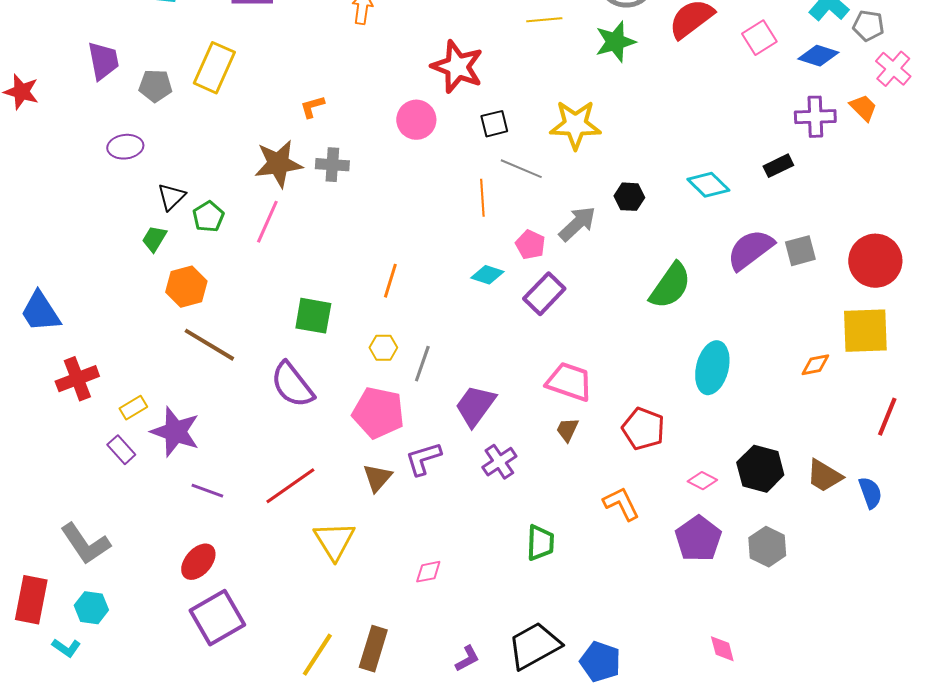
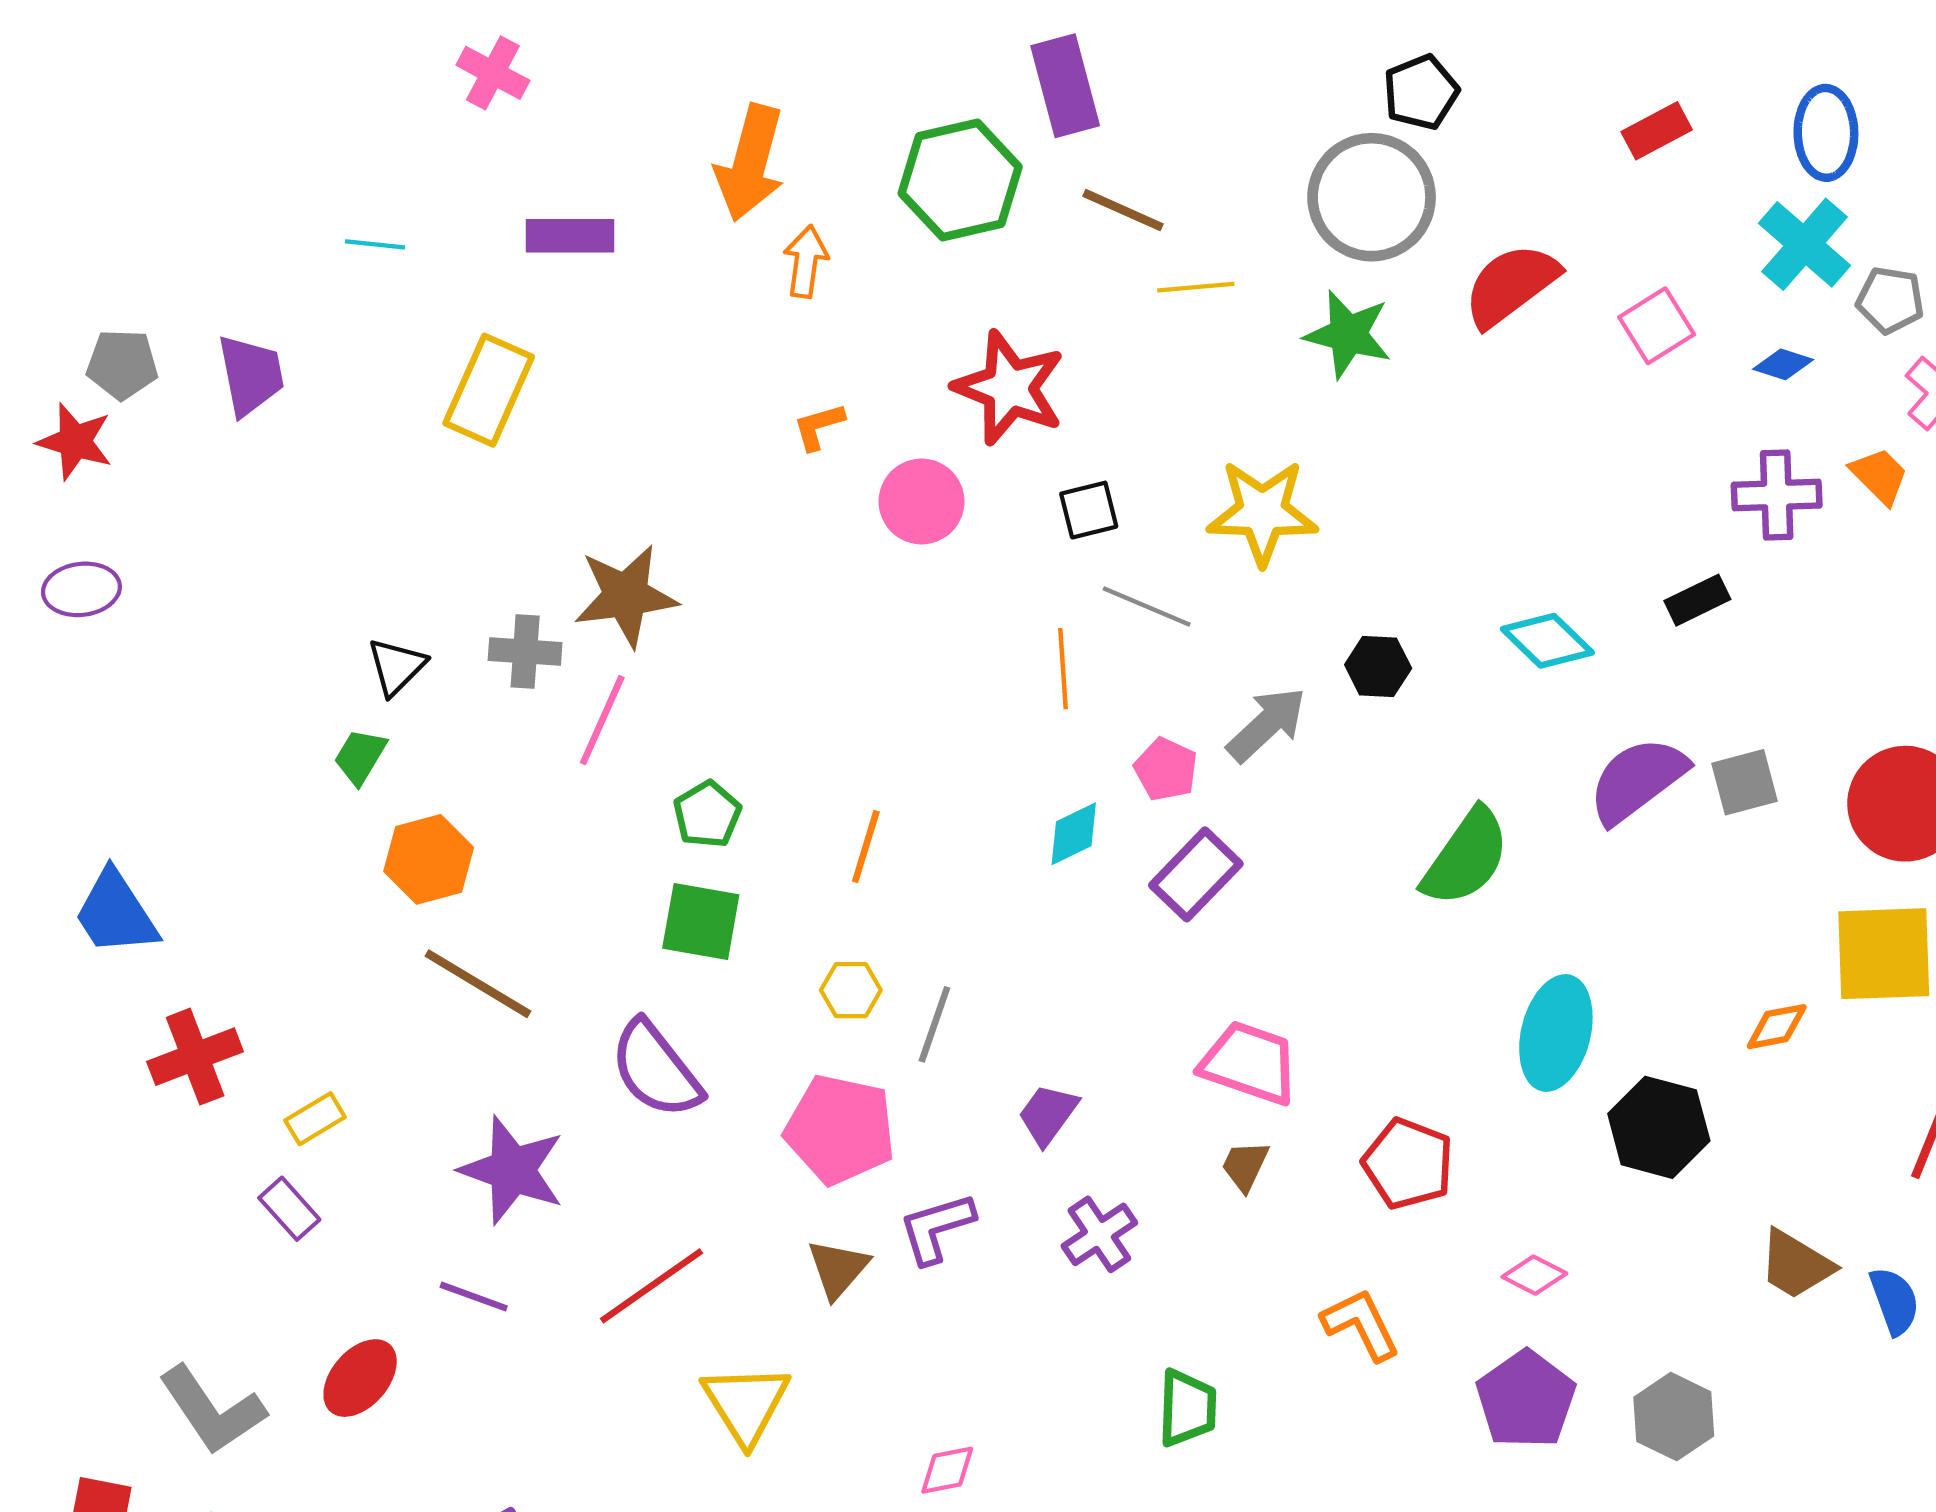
green star: (615, 42) -> (1348, 334), turned 30
blue diamond: (818, 56) -> (1783, 364), size x0.7
gray pentagon: (155, 86) -> (122, 364), moved
orange L-shape: (312, 107) -> (819, 426), moved
purple ellipse: (125, 147) -> (81, 589), moved
gray cross: (332, 165) -> (525, 652), moved
green pentagon: (208, 217) -> (707, 814), moved
cyan diamond: (487, 275) -> (1074, 834), turned -44
purple trapezoid: (475, 406) -> (1048, 1114), size x0.7
purple star: (175, 432) -> (512, 1170), moved
black hexagon: (760, 469) -> (1659, 1127), moved
red ellipse: (198, 562) -> (360, 1378), moved

